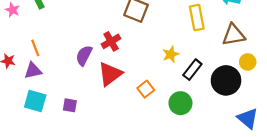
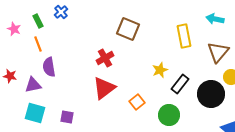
brown triangle: (234, 35) -> (218, 52), turned -40
orange line: (35, 48) -> (38, 44), moved
purple semicircle: (84, 55) -> (49, 67), moved, turned -36

